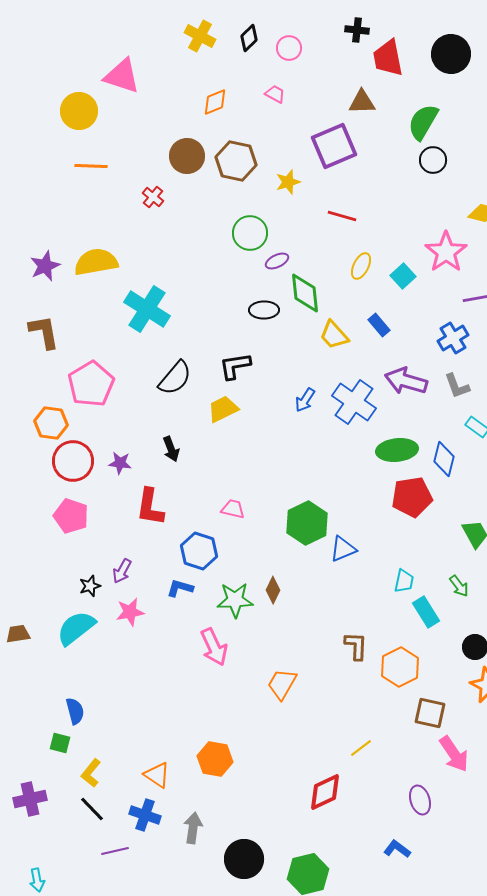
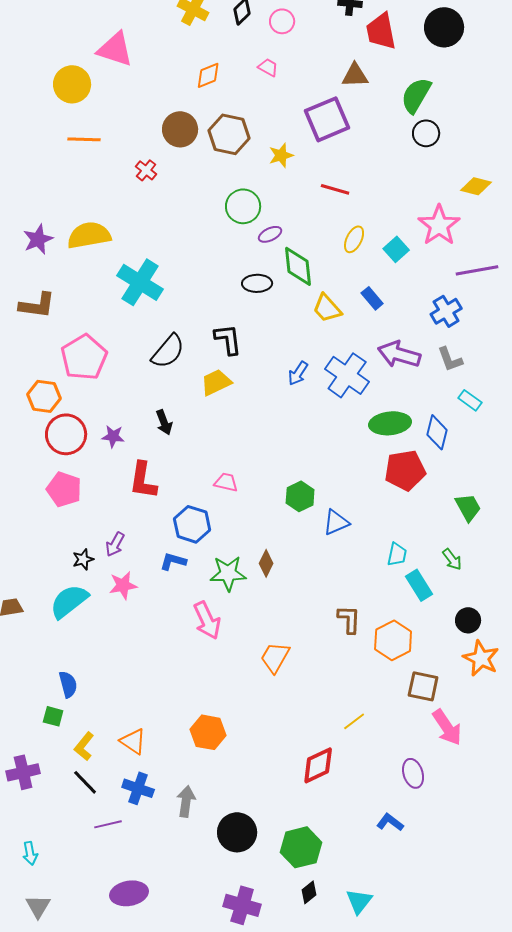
brown L-shape: (44, 332) -> (37, 305), turned 108
black L-shape: (235, 366) -> (228, 339), turned 92
green hexagon: (307, 523) -> (300, 496), size x0.7
orange triangle: (157, 775) -> (133, 741), moved

